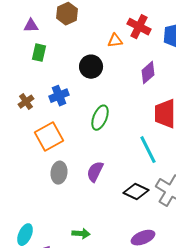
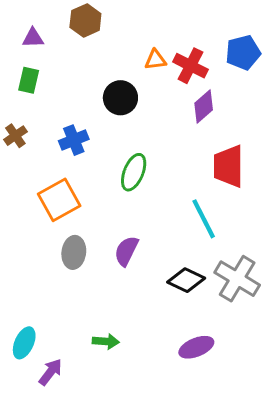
red cross: (139, 27) -> (191, 66), moved
green rectangle: (39, 53) -> (29, 80), moved
brown cross: (26, 102) -> (15, 136), moved

